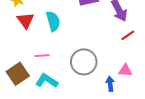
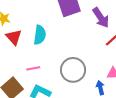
cyan semicircle: (53, 21) -> (40, 35), turned 30

